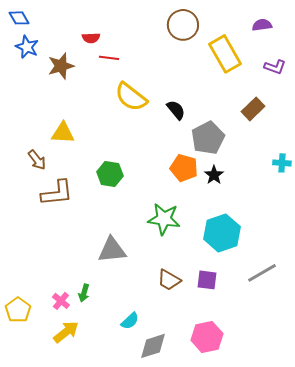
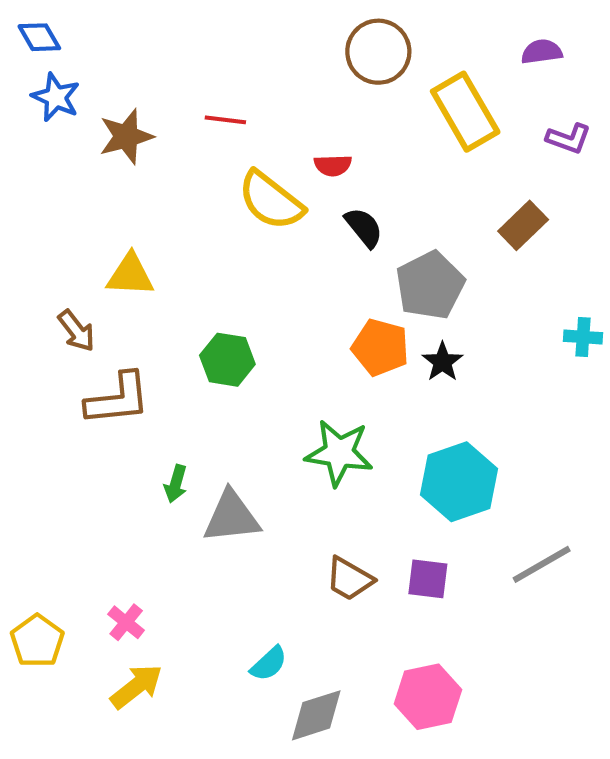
red semicircle: (91, 38) -> (333, 165), moved
green arrow: (84, 293) -> (176, 484), moved

